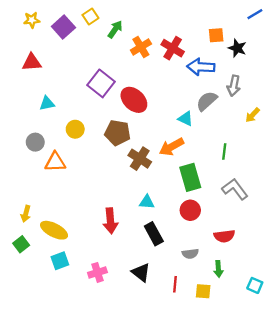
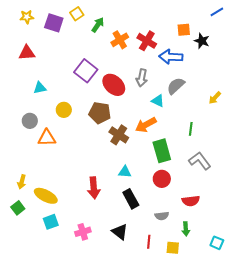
purple square: (63, 27) -> (54, 23), turned -30
gray arrow: (234, 86) -> (142, 78), moved

